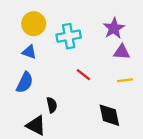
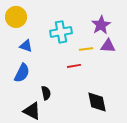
yellow circle: (34, 24) -> (16, 17), moved
red line: (83, 75) -> (74, 66), turned -48
yellow line: (125, 80) -> (86, 49), moved

